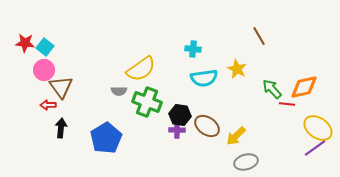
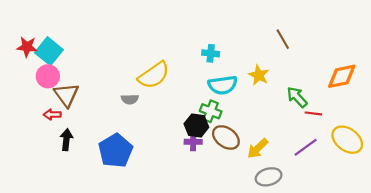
cyan square: (45, 47) -> (49, 51), size x1.4
orange diamond: (304, 87) -> (342, 76), moved
green cross: (147, 102) -> (211, 111), moved, size x0.7
purple line: (315, 148) -> (306, 147), moved

